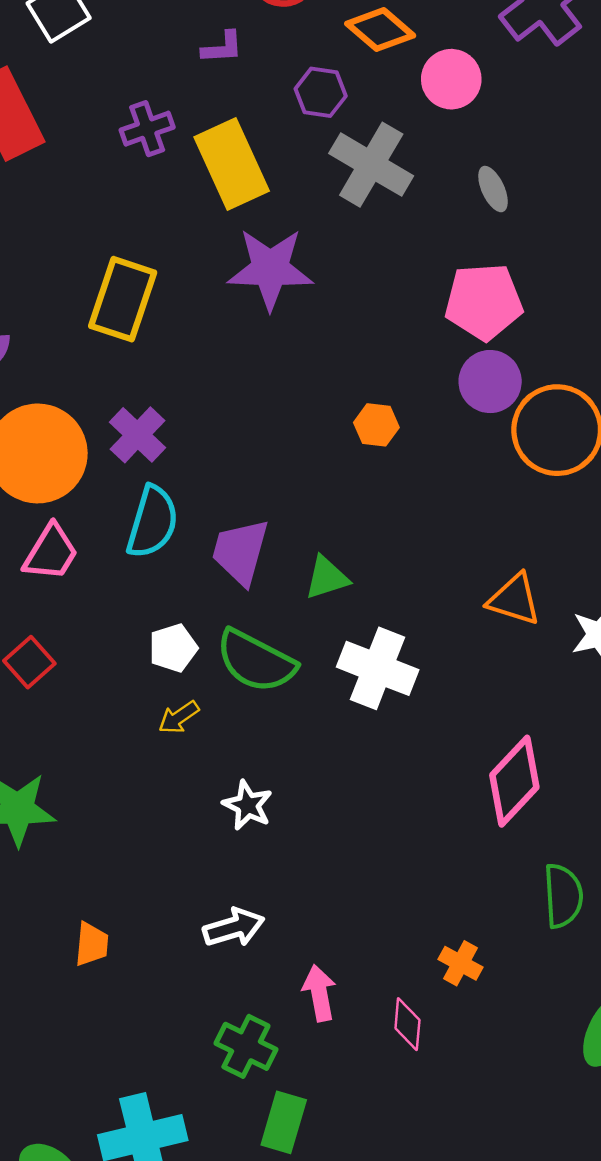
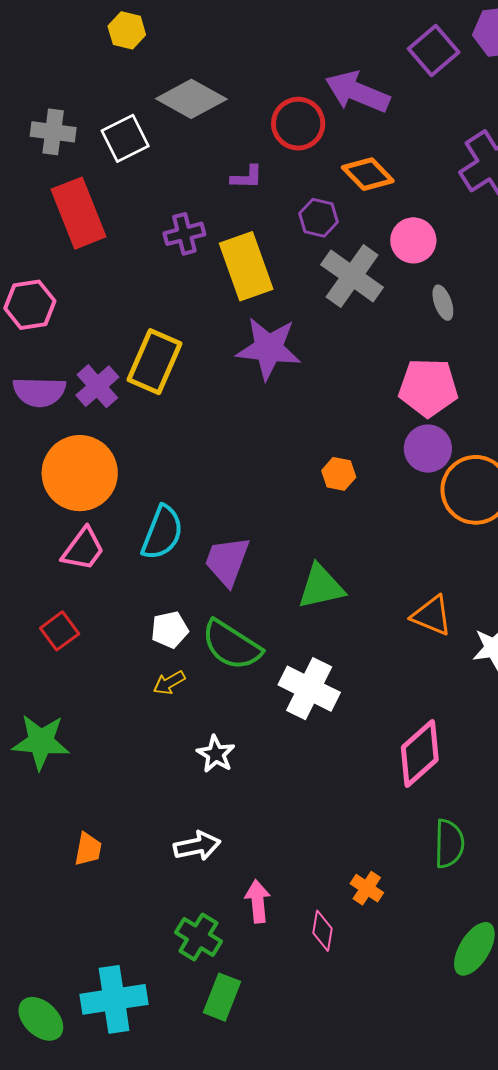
pink circle: (451, 79) -> (413, 240), moved
purple cross: (138, 435) -> (97, 386), moved
green triangle: (327, 578) -> (321, 587), moved, size x1.4
white cross: (378, 668) -> (309, 689), moved

